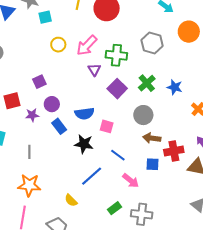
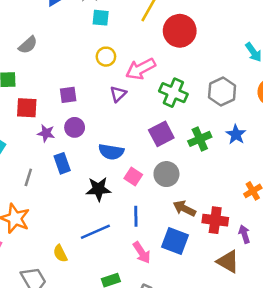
purple triangle: (94, 70) -> (118, 94), moved
blue star: (175, 87) -> (236, 134), moved
gray circle: (143, 115) -> (166, 174), moved
blue rectangle: (59, 126) -> (62, 163), moved
black star: (84, 144) -> (98, 189), turned -30
red cross: (174, 151) -> (215, 220), moved
blue line: (118, 155) -> (136, 216), turned 35
blue square: (153, 164) -> (175, 241), size x1.5

